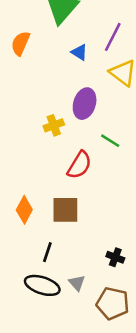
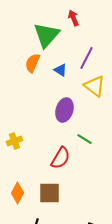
orange semicircle: (20, 43) -> (32, 63), moved
yellow cross: (54, 125) -> (14, 141), moved

